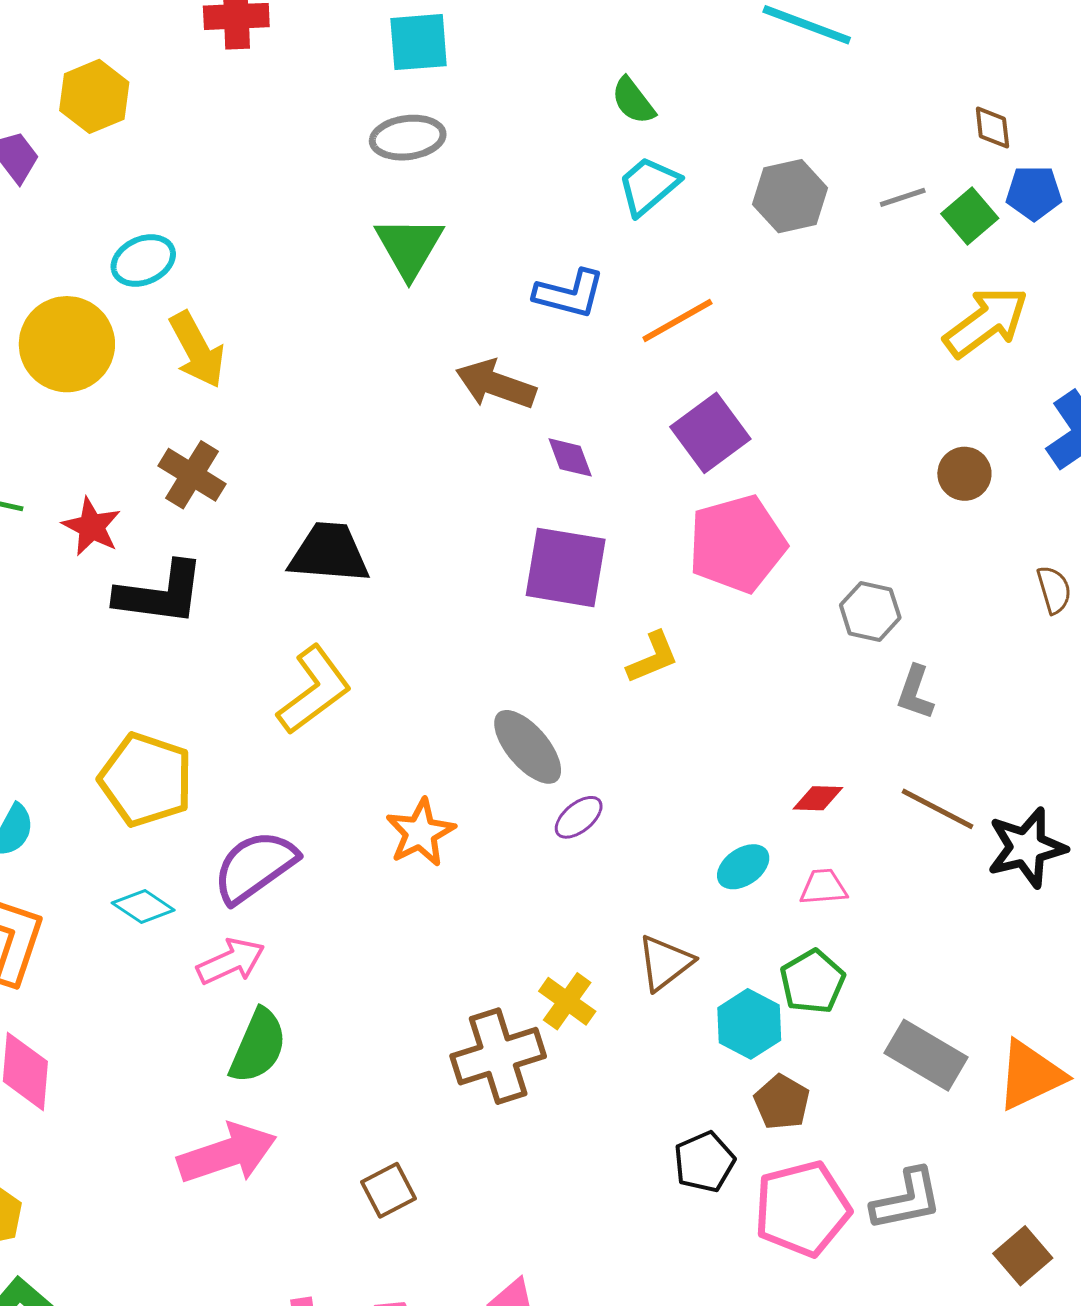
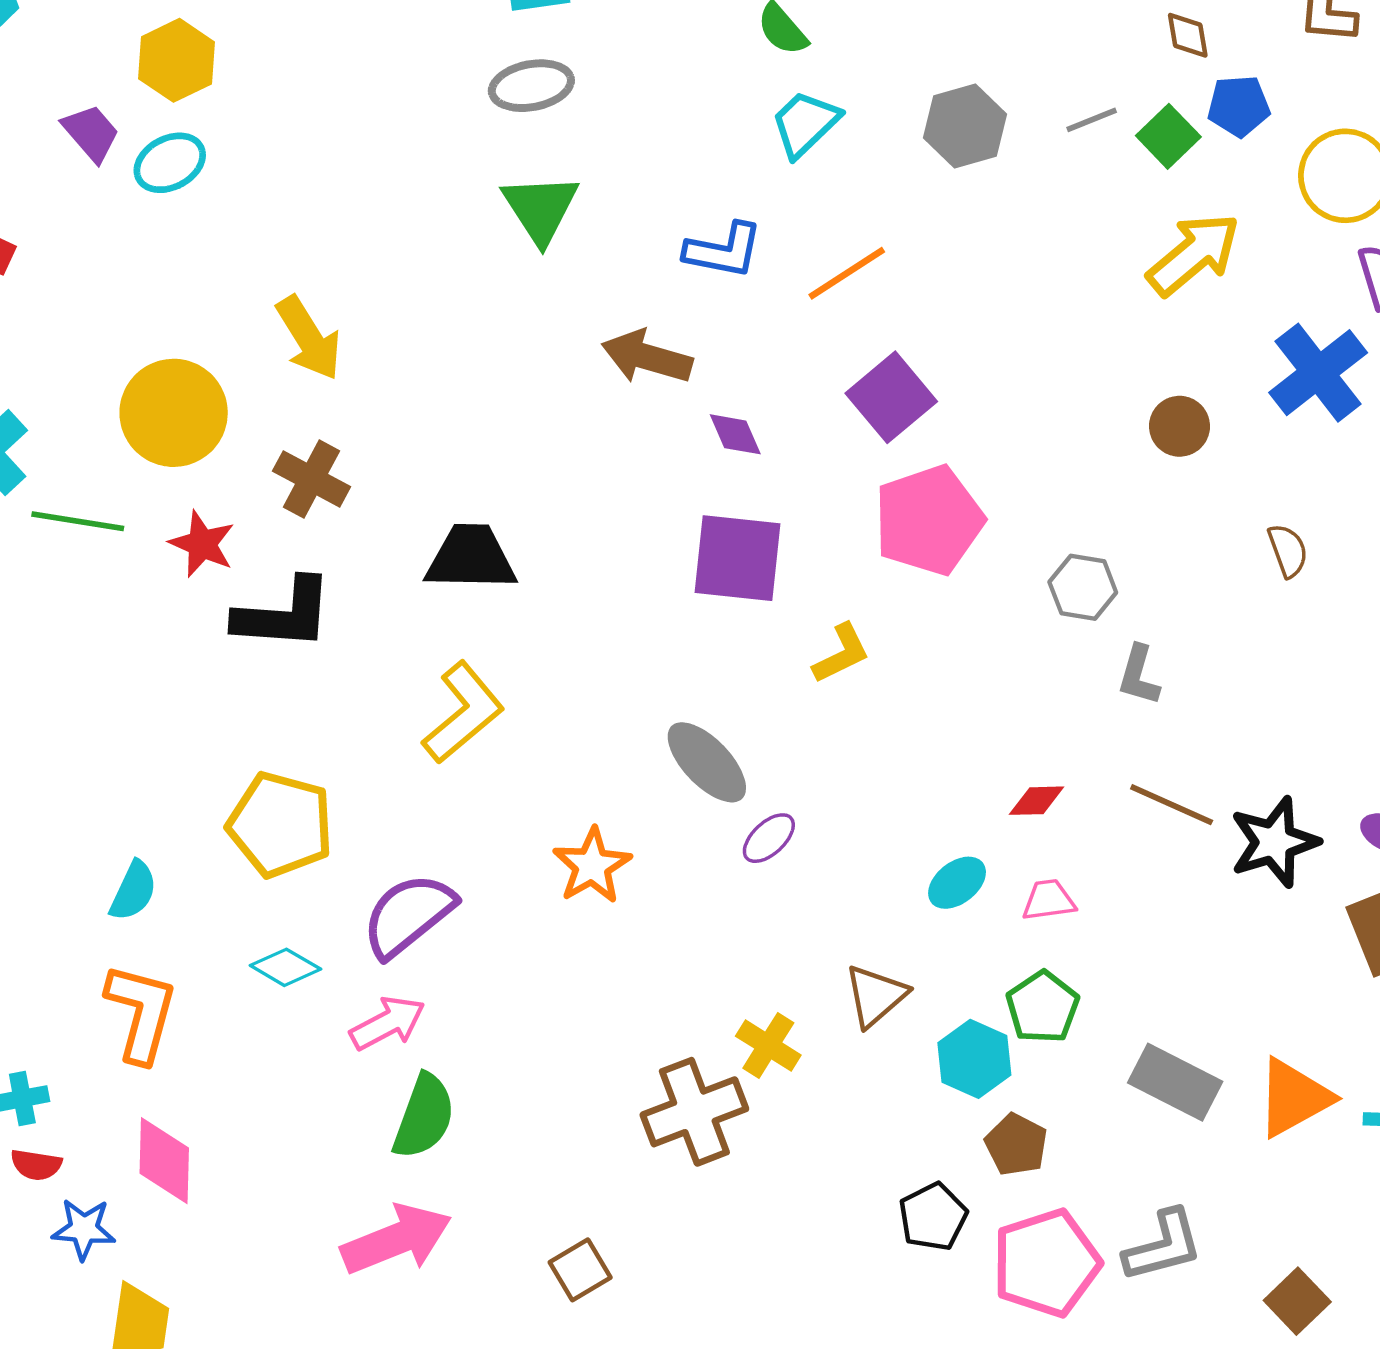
cyan ellipse: (143, 260) -> (170, 163), moved
yellow circle: (67, 344) -> (174, 413), moved

